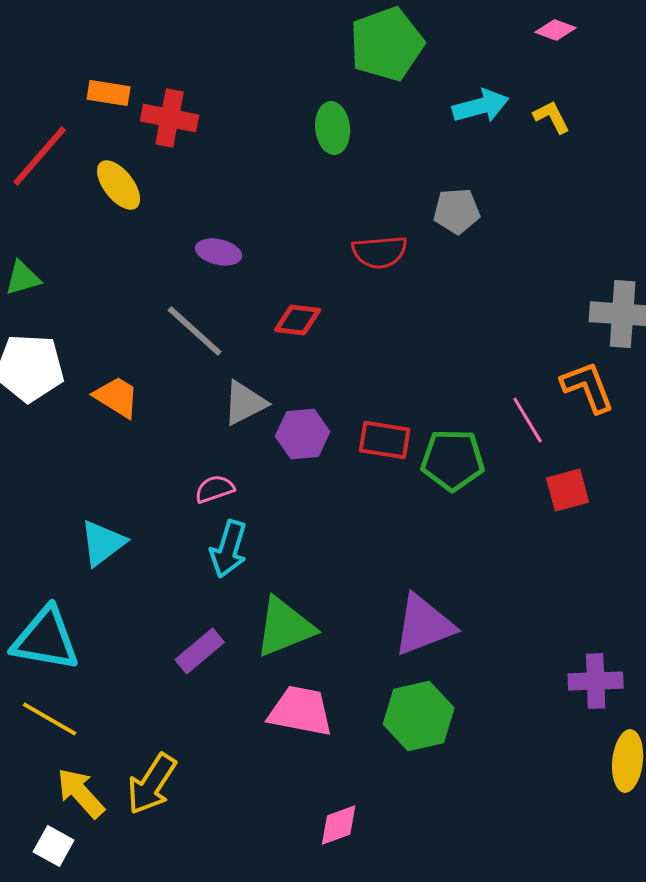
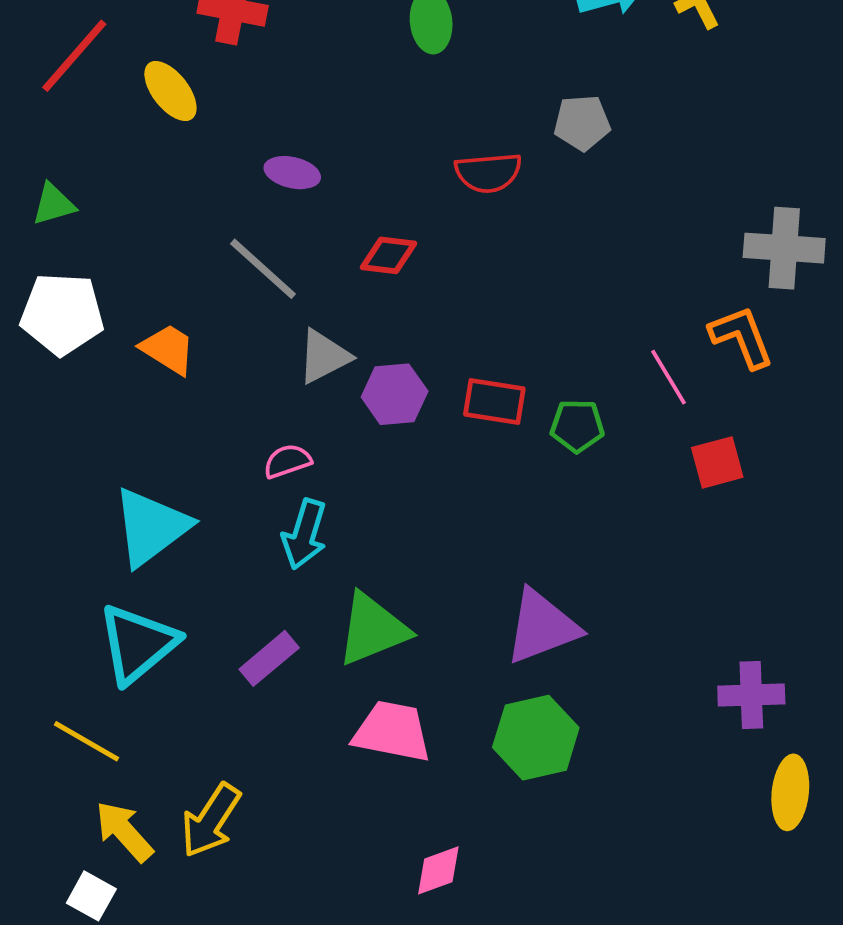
green pentagon: (453, 460) -> (577, 426), size x0.7
cyan triangle: (103, 543) -> (151, 527), size x1.4
cyan triangle: (46, 639) -> (138, 644), moved, turned -50

